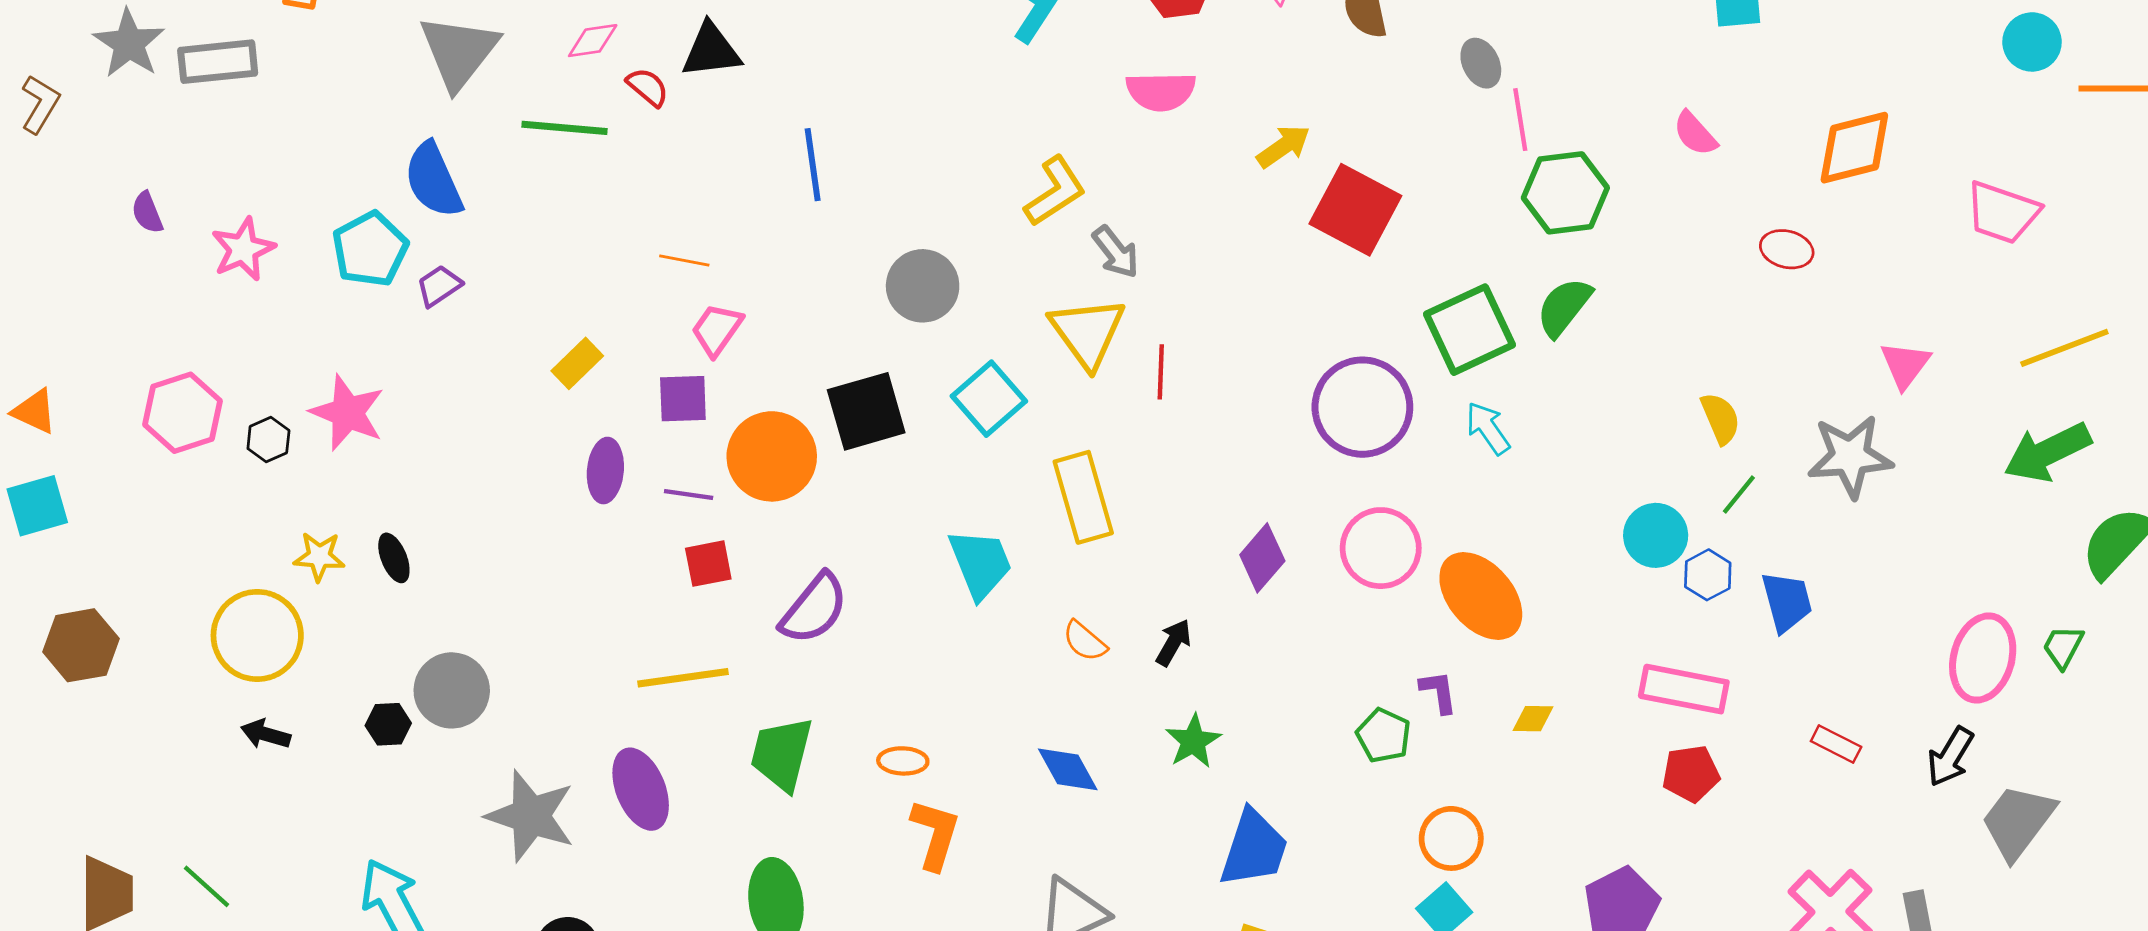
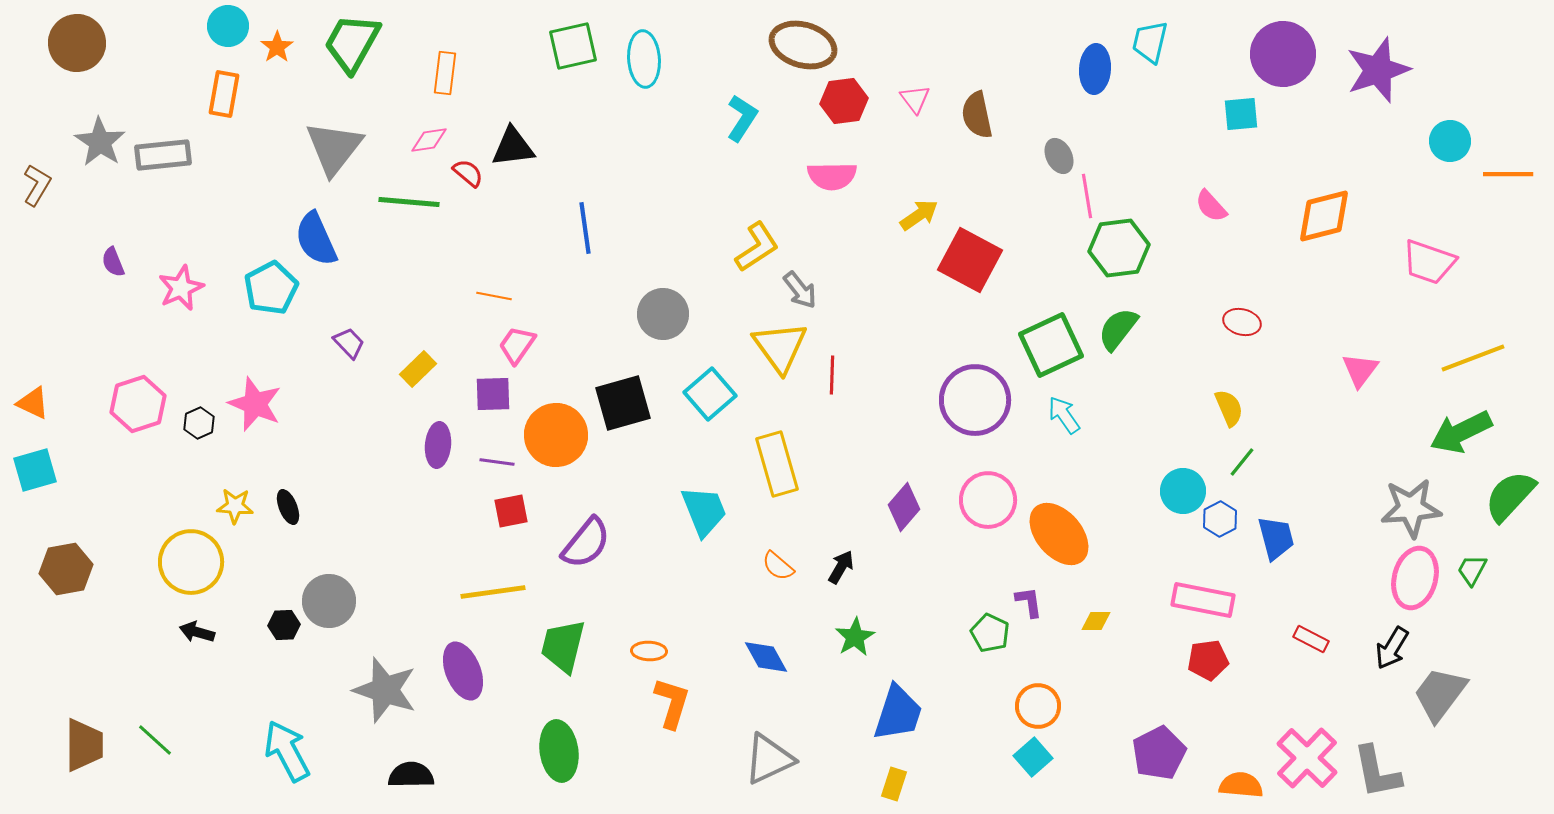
red ellipse: (1787, 249) -> (1242, 322), moved
purple trapezoid: (439, 286) -> (349, 343), moved, turned 80
gray star: (1850, 456) -> (1411, 508), moved

